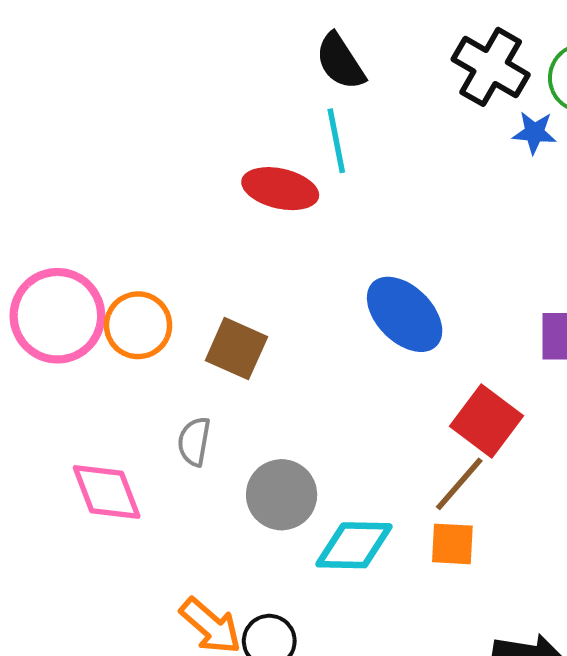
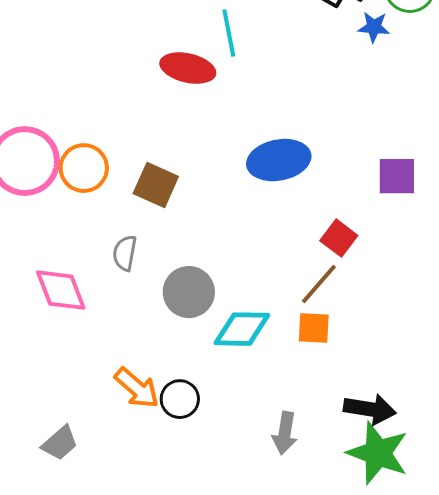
blue ellipse: (405, 314) -> (279, 160), turned -56
red square: (487, 421) -> (339, 238), size x0.7

